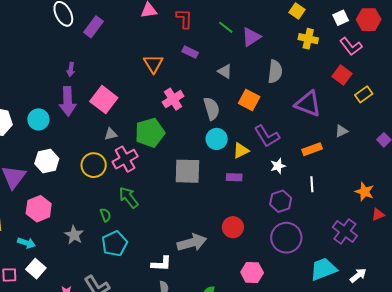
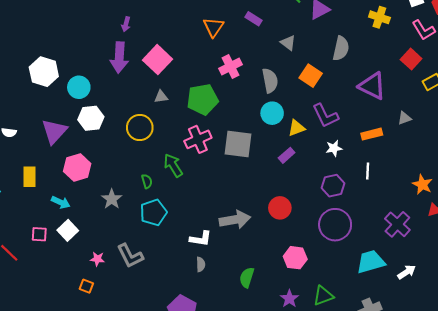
cyan circle: (38, 119) -> (79, 87), moved
pink cross: (125, 159) -> (198, 139), moved
purple rectangle: (234, 177) -> (287, 155), turned -49

